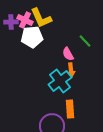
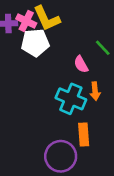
orange arrow: (71, 70) -> (95, 91), moved
cyan cross: (60, 81) -> (71, 99), turned -30

